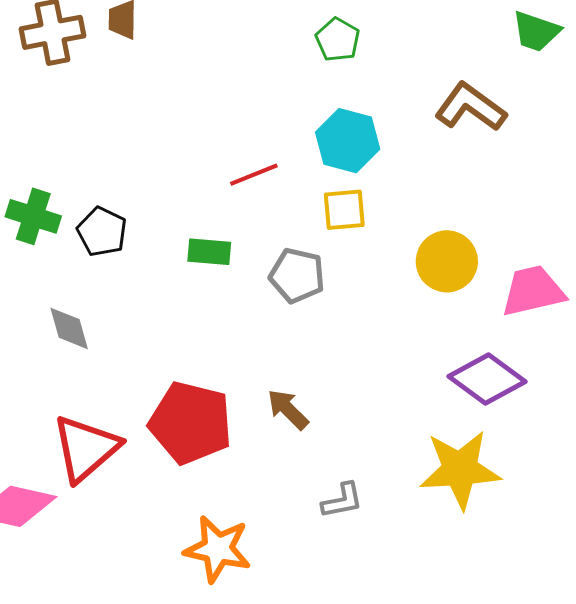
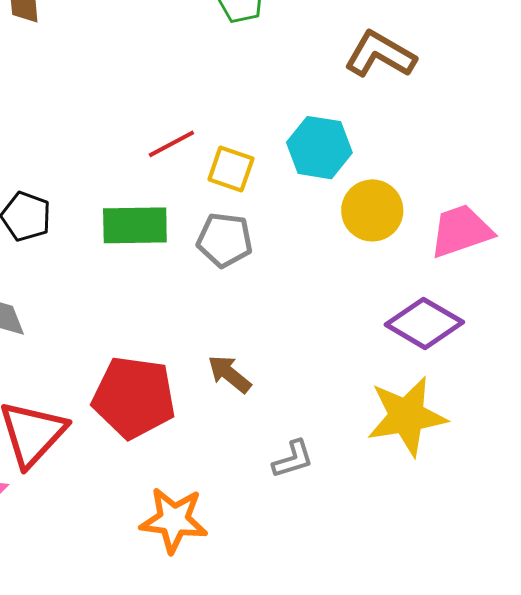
cyan hexagon: (348, 141) -> (319, 148), moved
yellow square: (344, 210) -> (231, 169), moved, turned 30
green rectangle: (209, 252) -> (135, 225), size x1.5

